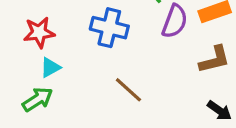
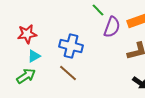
blue cross: (109, 28) -> (71, 46), moved
brown line: (128, 90) -> (68, 73), moved

